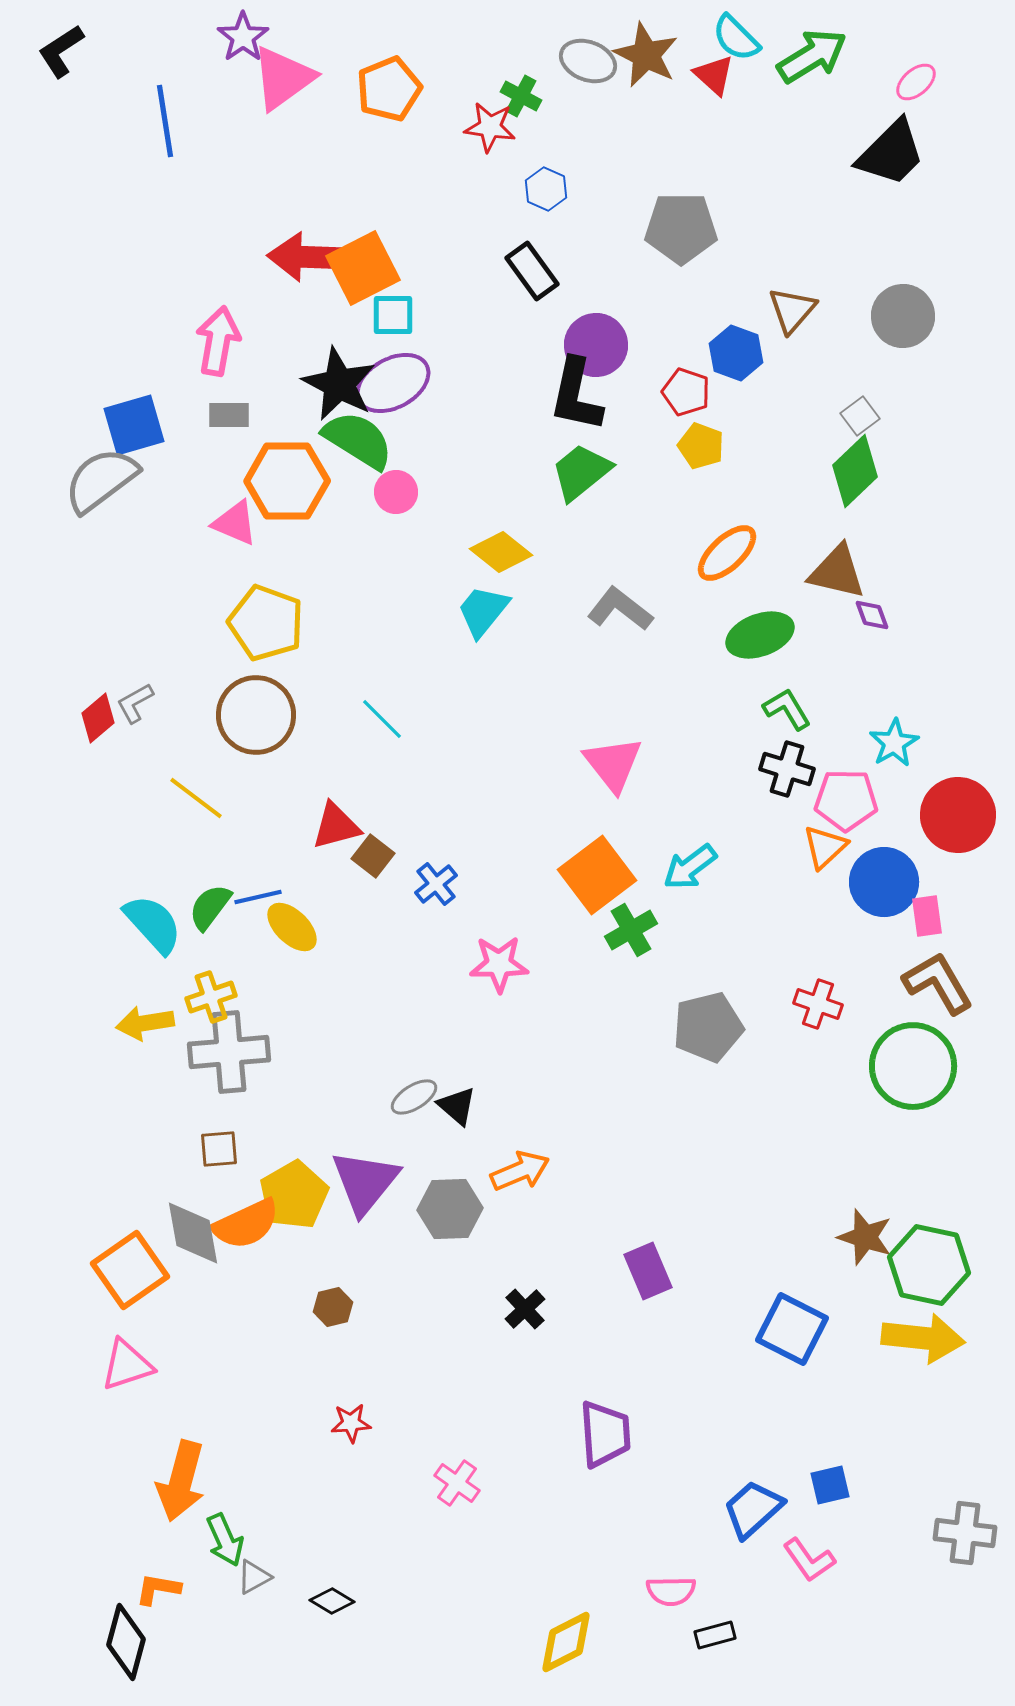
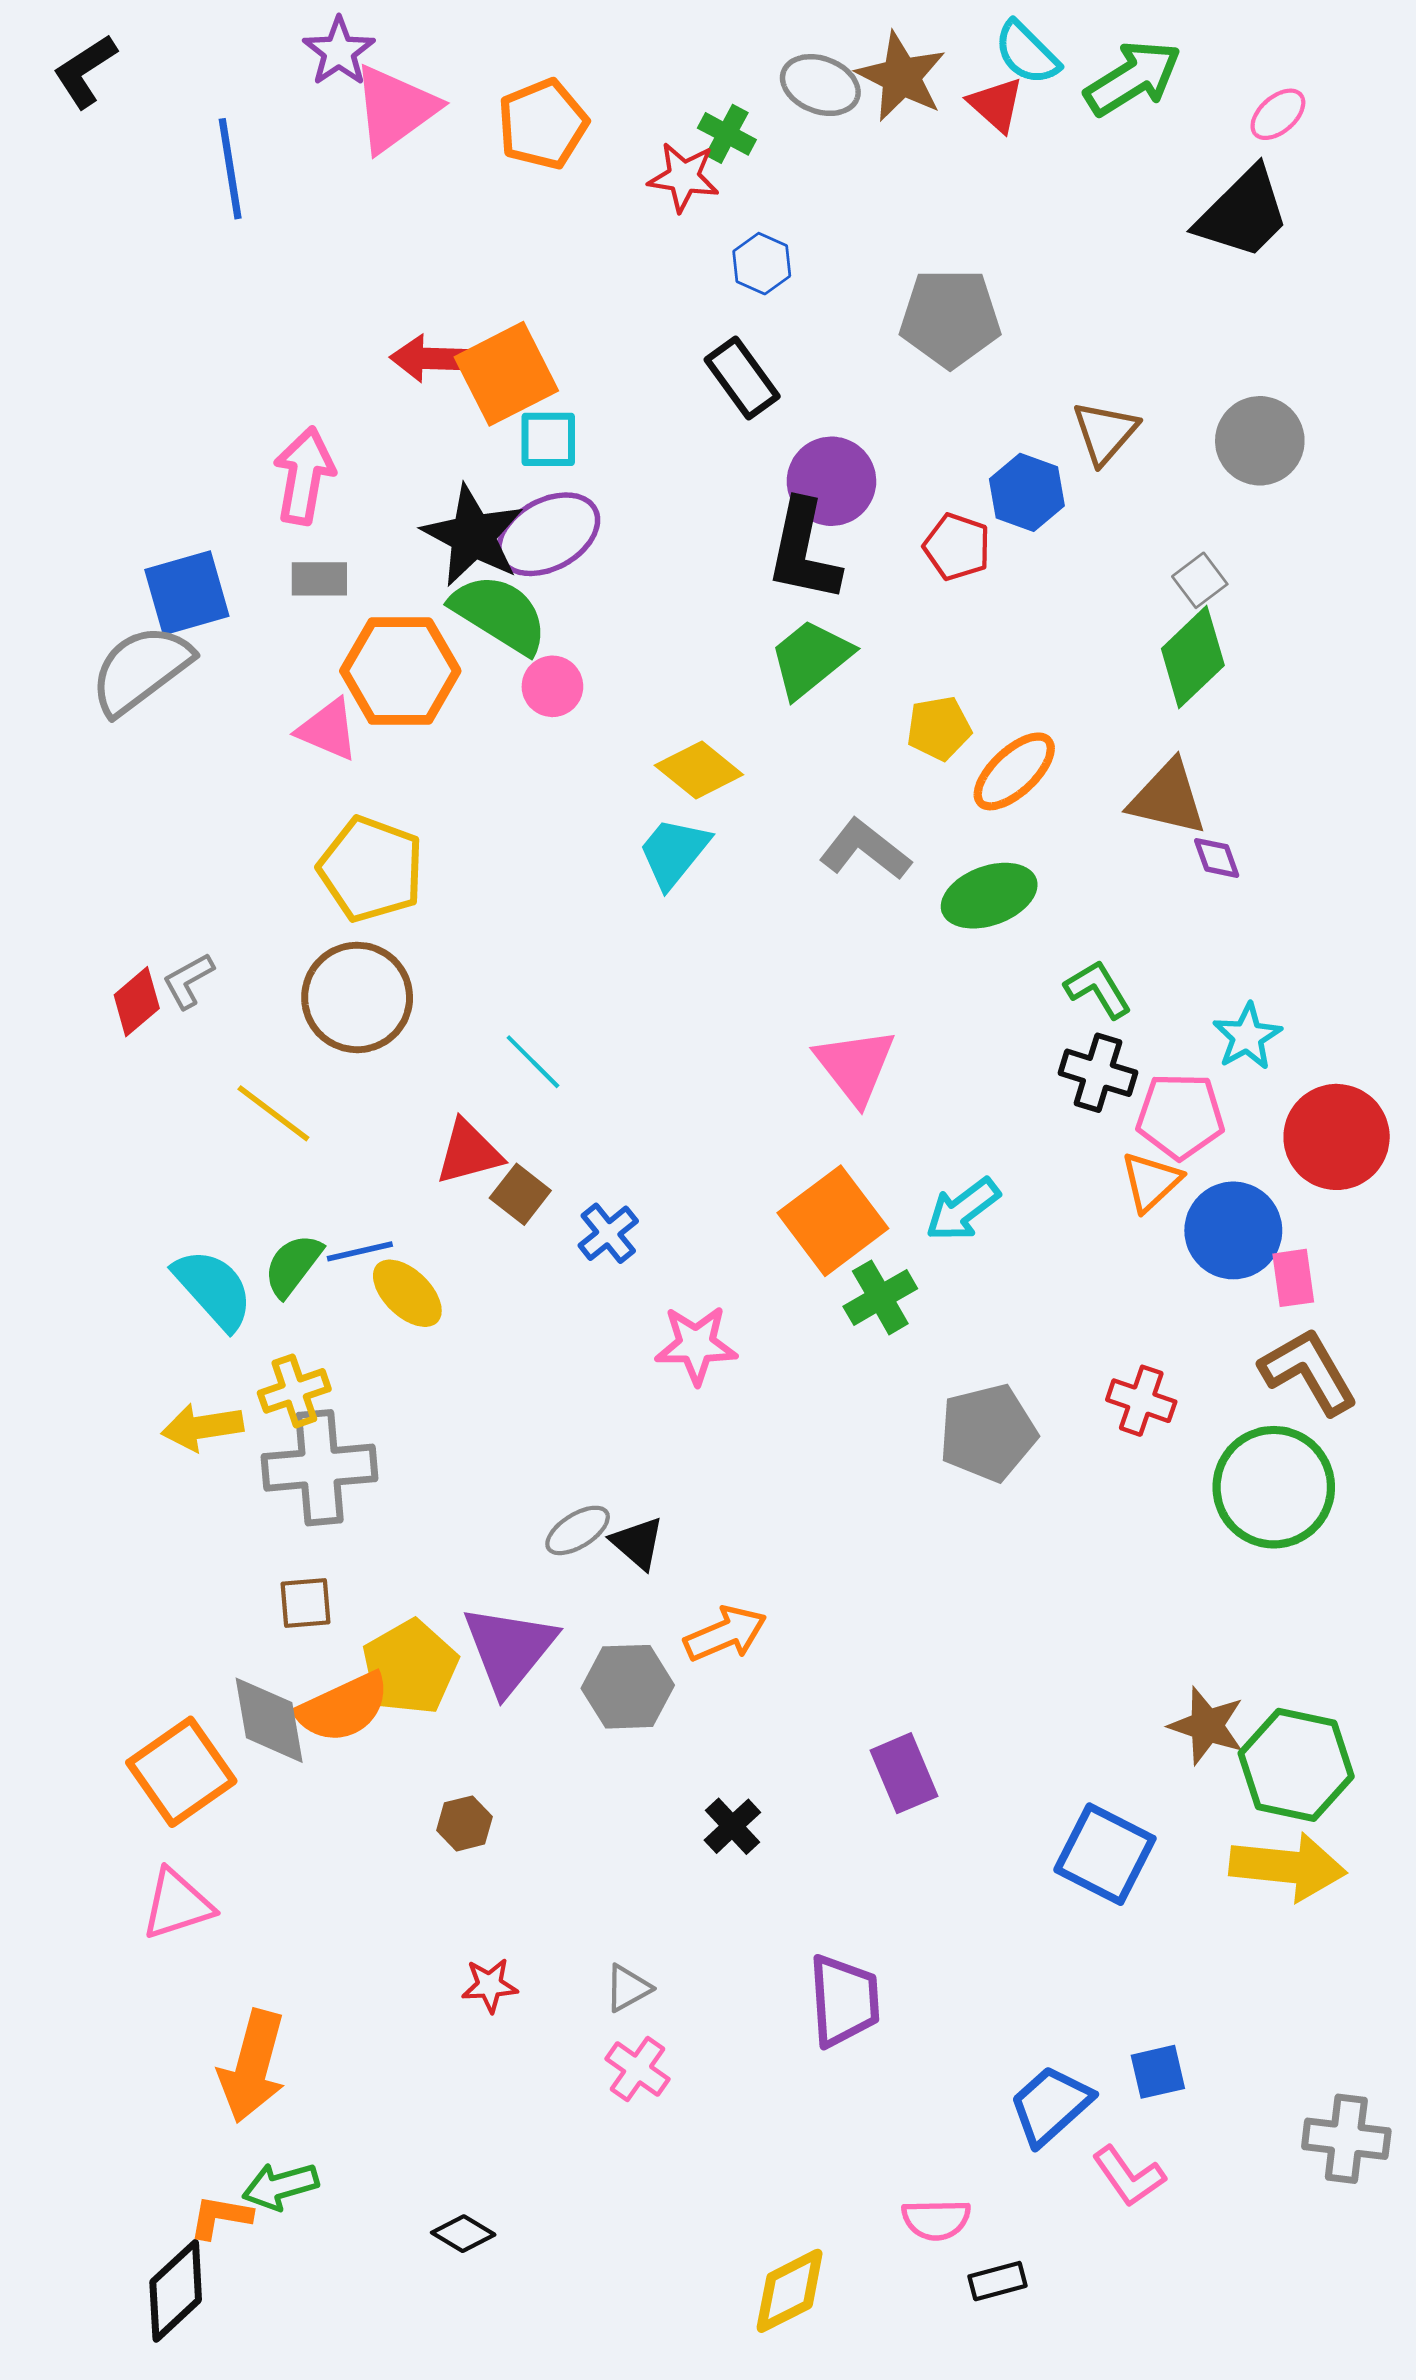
red arrow: (308, 257) -> (430, 358), size x0.7
yellow pentagon: (701, 446) -> (939, 728), moved, turned -30
green ellipse: (760, 635) -> (989, 896), moved
cyan line: (382, 719) -> (533, 1062), moved
green arrow: (225, 1540) -> (280, 2186), moved, turned 98
gray triangle: (254, 1577) -> (628, 1988), moved
black diamond: (126, 1642) -> (176, 2291), turned 32

